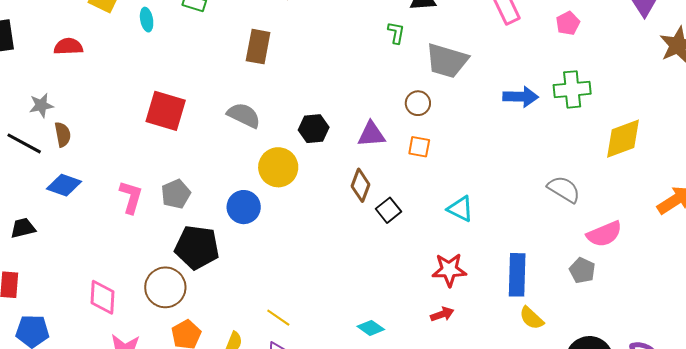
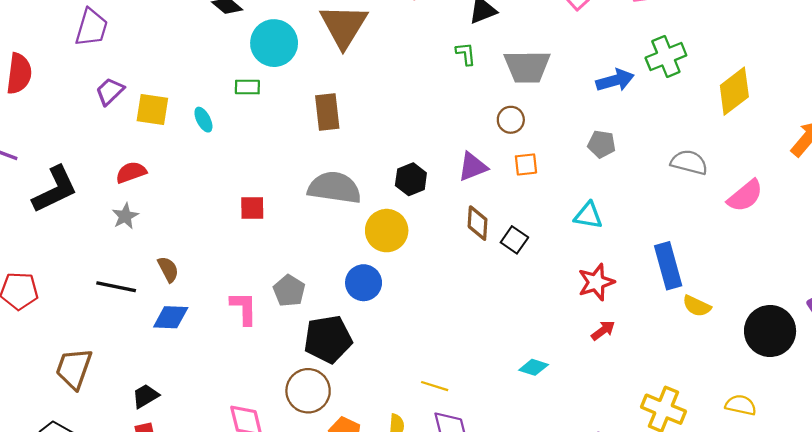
gray star: (41, 105) -> (125, 216), moved
red square: (166, 111) -> (252, 208), size x0.6
gray semicircle: (244, 115) -> (334, 188), size x1.4
brown semicircle: (63, 134) -> (168, 269), moved
black trapezoid: (23, 228) -> (145, 396), moved
gray pentagon: (582, 270) -> (602, 144), moved

